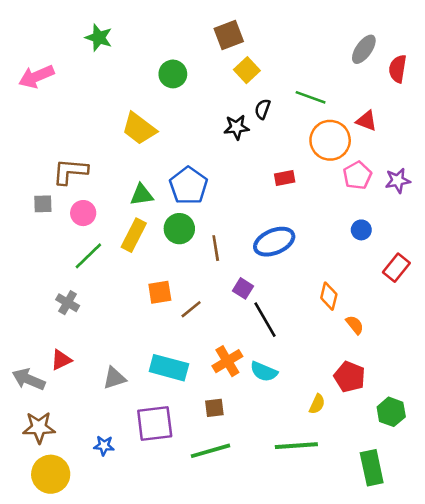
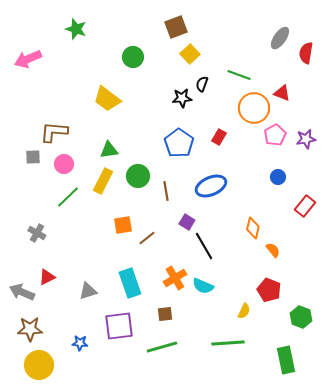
red rectangle: (285, 178) -> (219, 137), turned -49
blue pentagon: (188, 186) -> (179, 143), moved
gray cross: (68, 303) -> (37, 233), moved
cyan rectangle: (169, 368) -> (130, 283), turned 56

